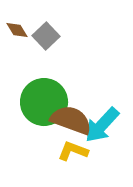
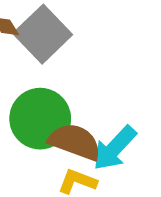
gray square: (46, 36) -> (43, 34), size x1.6

